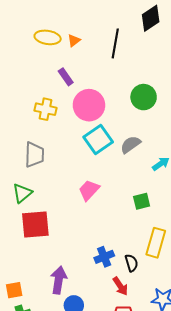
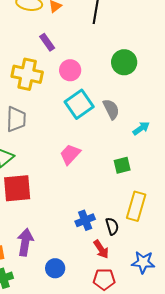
pink circle: (89, 105) -> (70, 70), size x0.7
yellow cross: (46, 109) -> (27, 74), size x1.4
gray semicircle: (130, 145) -> (111, 109), turned 100
purple arrow: (59, 280) -> (25, 242), moved

